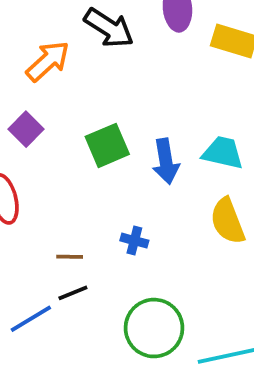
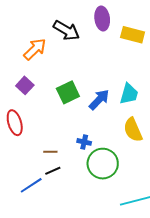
cyan trapezoid: (223, 153) -> (129, 94), turned 95
blue arrow: (166, 161) -> (99, 100), turned -125
green circle: (154, 328) -> (103, 164), moved

